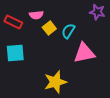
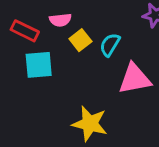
cyan square: (15, 53) -> (39, 65), moved
yellow star: (55, 82) -> (90, 124), turned 30

